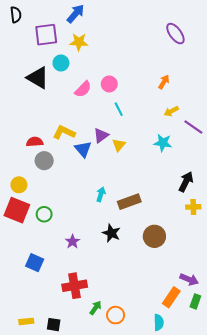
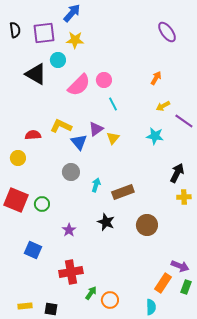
black semicircle: (16, 15) -> (15, 30), moved
pink semicircle: (83, 89) -> (79, 85), size x1.4
gray circle: (44, 161) -> (71, 172), moved
yellow circle: (19, 185) -> (18, 158), moved

